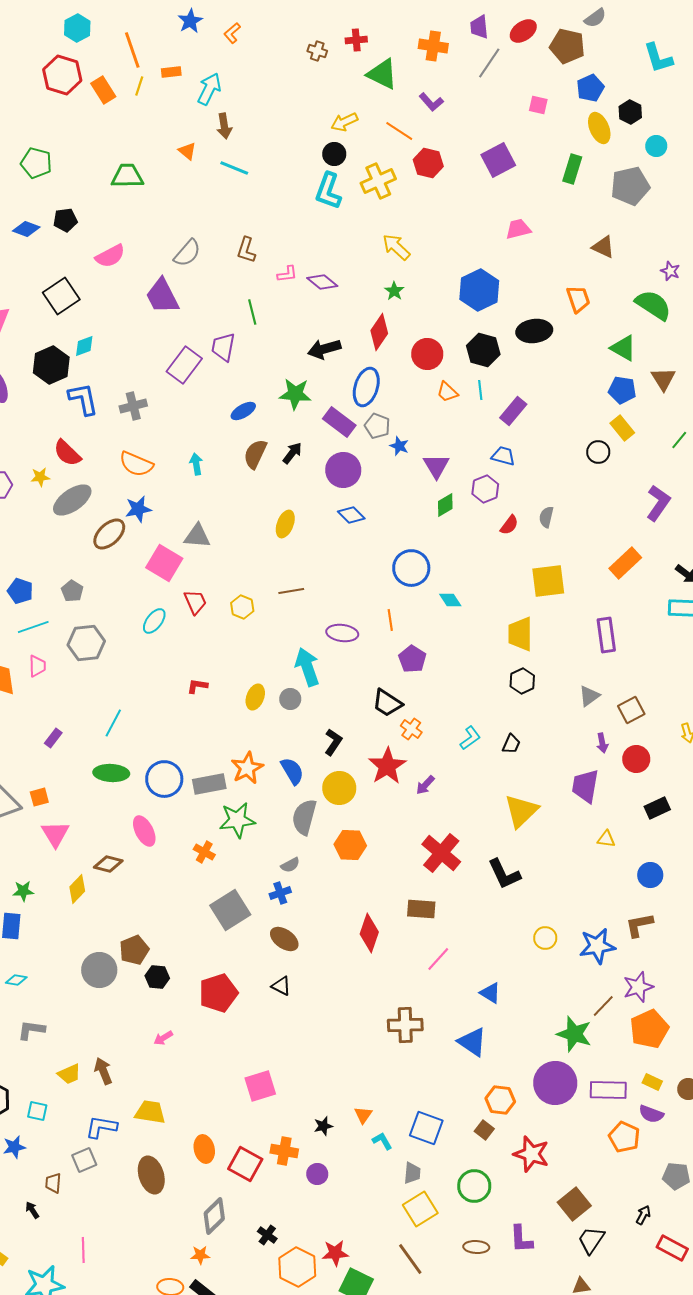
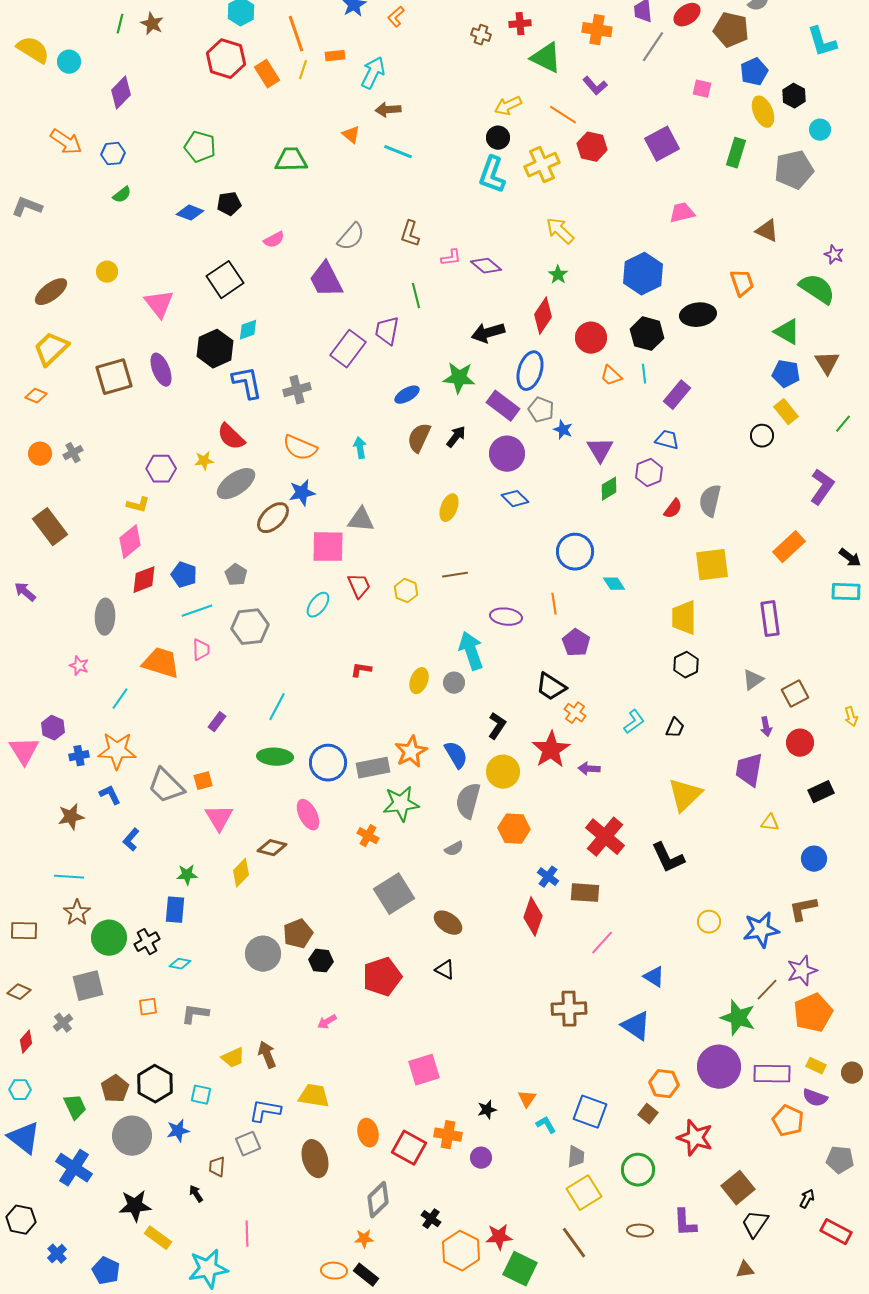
brown arrow: (224, 126) -> (388, 110), turned 95
pink semicircle: (110, 256) -> (274, 240), size x0.7
gray semicircle: (546, 517) -> (710, 501), size x1.5
pink square: (164, 563) -> (328, 547), turned -30
purple arrow: (425, 785) -> (589, 769), turned 50
blue cross: (280, 893) -> (548, 877), moved, turned -35

